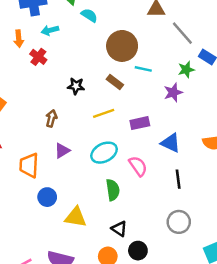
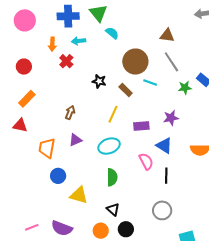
gray line: (182, 33) -> (171, 62), moved
black star: (76, 86) -> (99, 81), moved
purple star: (173, 93) -> (171, 118), moved
yellow line: (104, 113) -> (113, 114), turned -54
pink semicircle: (138, 166) -> (146, 161), moved

